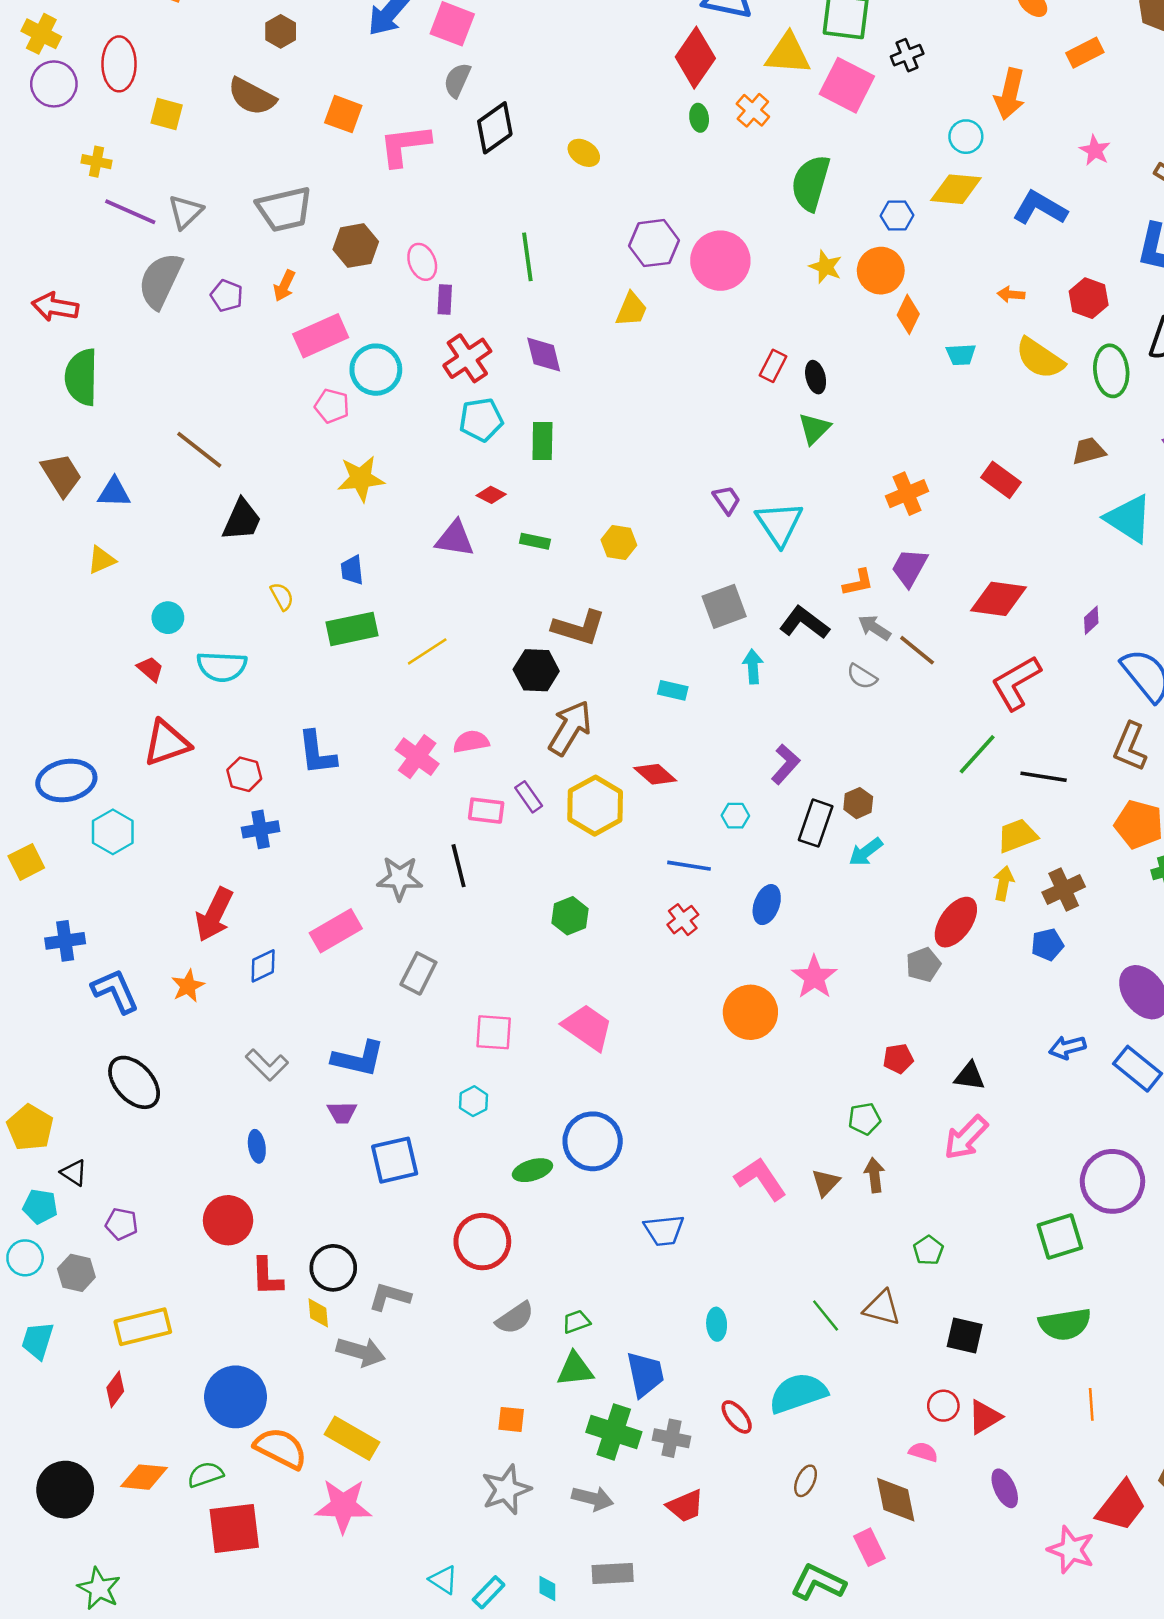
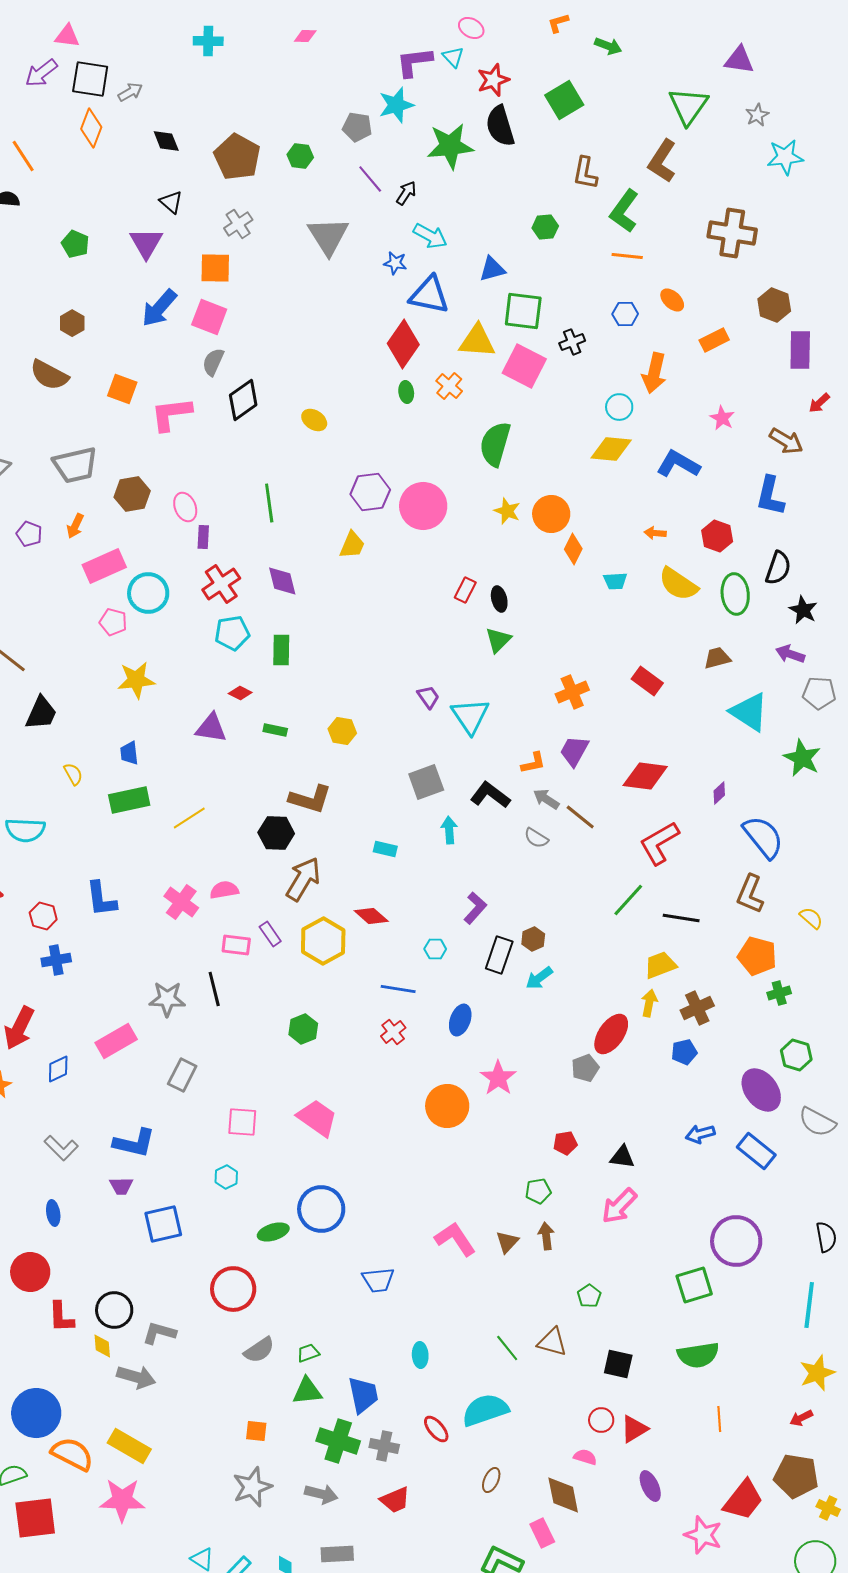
blue hexagon: (897, 215) -> (625, 314), moved

